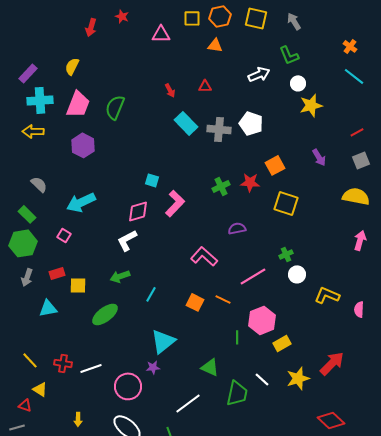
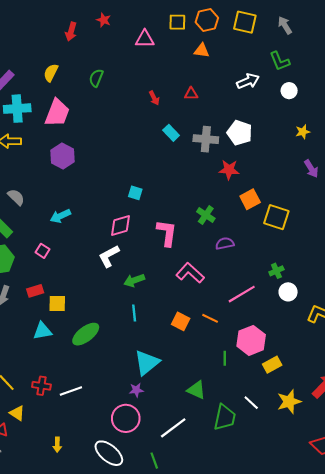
yellow star: (311, 105) -> (303, 132), moved, size x0.6
green semicircle: (115, 107) -> (96, 78), moved, size x0.7
cyan rectangle: (186, 123) -> (171, 133), size x0.7
orange square: (275, 165) -> (250, 199), moved
red star: (250, 182) -> (229, 170), moved
green cross: (221, 186) -> (206, 215), moved, turned -30
cyan arrow: (81, 202) -> (60, 216), size x0.7
pink L-shape: (175, 203) -> (167, 233), moved, turned -36
green arrow: (120, 276) -> (134, 280), moved
cyan line: (151, 294) -> (134, 313), turned -35
cyan triangle: (48, 308) -> (42, 331), moved
pink circle: (128, 386) -> (126, 418), moved

